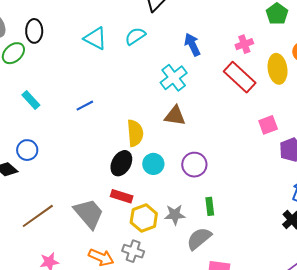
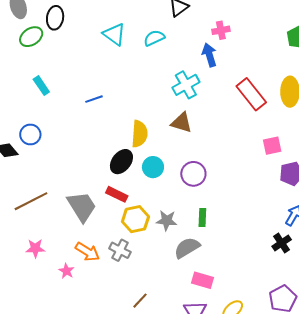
pink cross: (244, 44) -> (221, 30), moved

